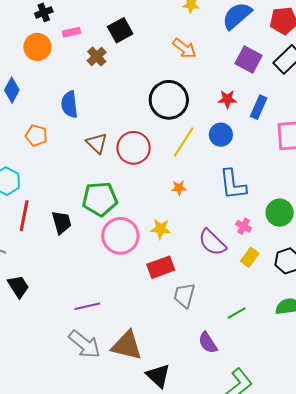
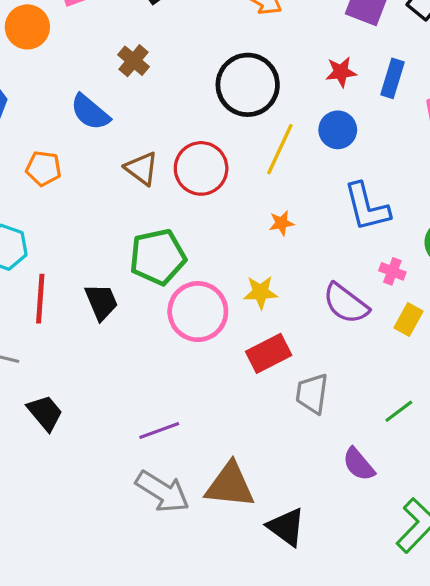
brown cross: (97, 56) -> (134, 61), moved
blue semicircle: (69, 104) -> (90, 112), turned -36

